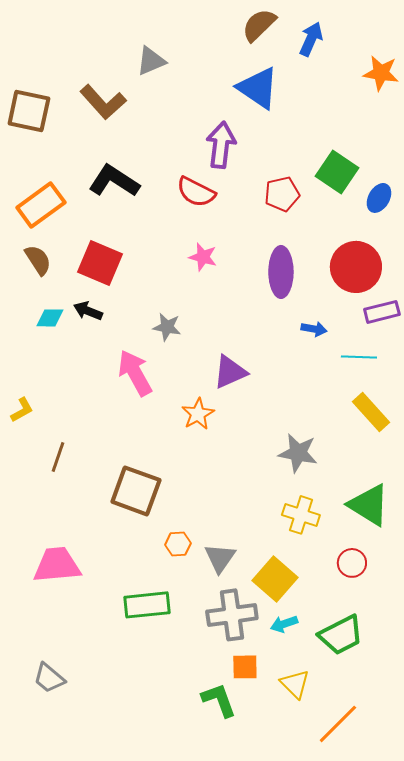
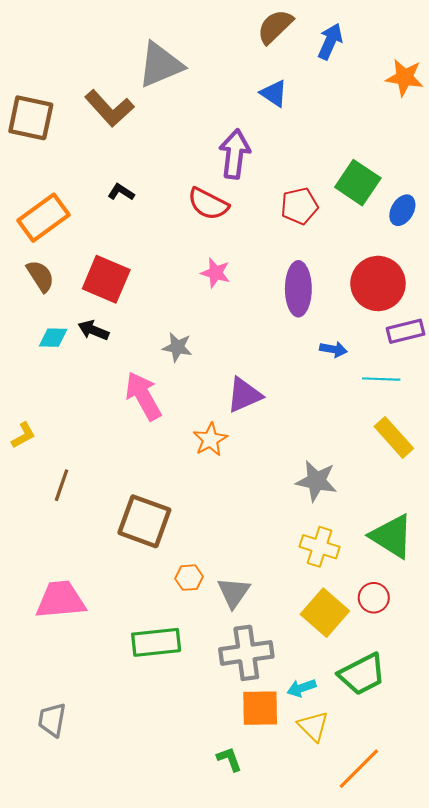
gray triangle: (151, 61) -> (160, 65), size x1.5
blue triangle: (258, 88) -> (274, 93), size x0.6
black L-shape: (114, 181) -> (121, 192), size x0.5
yellow square: (275, 579) -> (325, 613), moved
cyan arrow: (284, 624) -> (302, 688), moved
orange square: (245, 667) -> (260, 708), size x1.4
gray trapezoid: (49, 678) -> (52, 720), turned 60
green L-shape: (219, 700) -> (229, 759), moved, size x0.7

